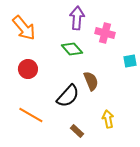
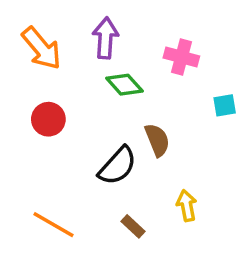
purple arrow: (77, 18) -> (105, 38), moved
orange line: (31, 115) -> (54, 225), moved

